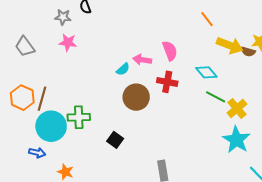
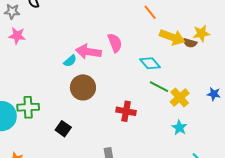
pink arrow: (142, 60) -> (88, 52), size x1.4
red cross: (167, 82) -> (126, 111), moved
cyan star: (236, 140) -> (179, 128), size x0.6

